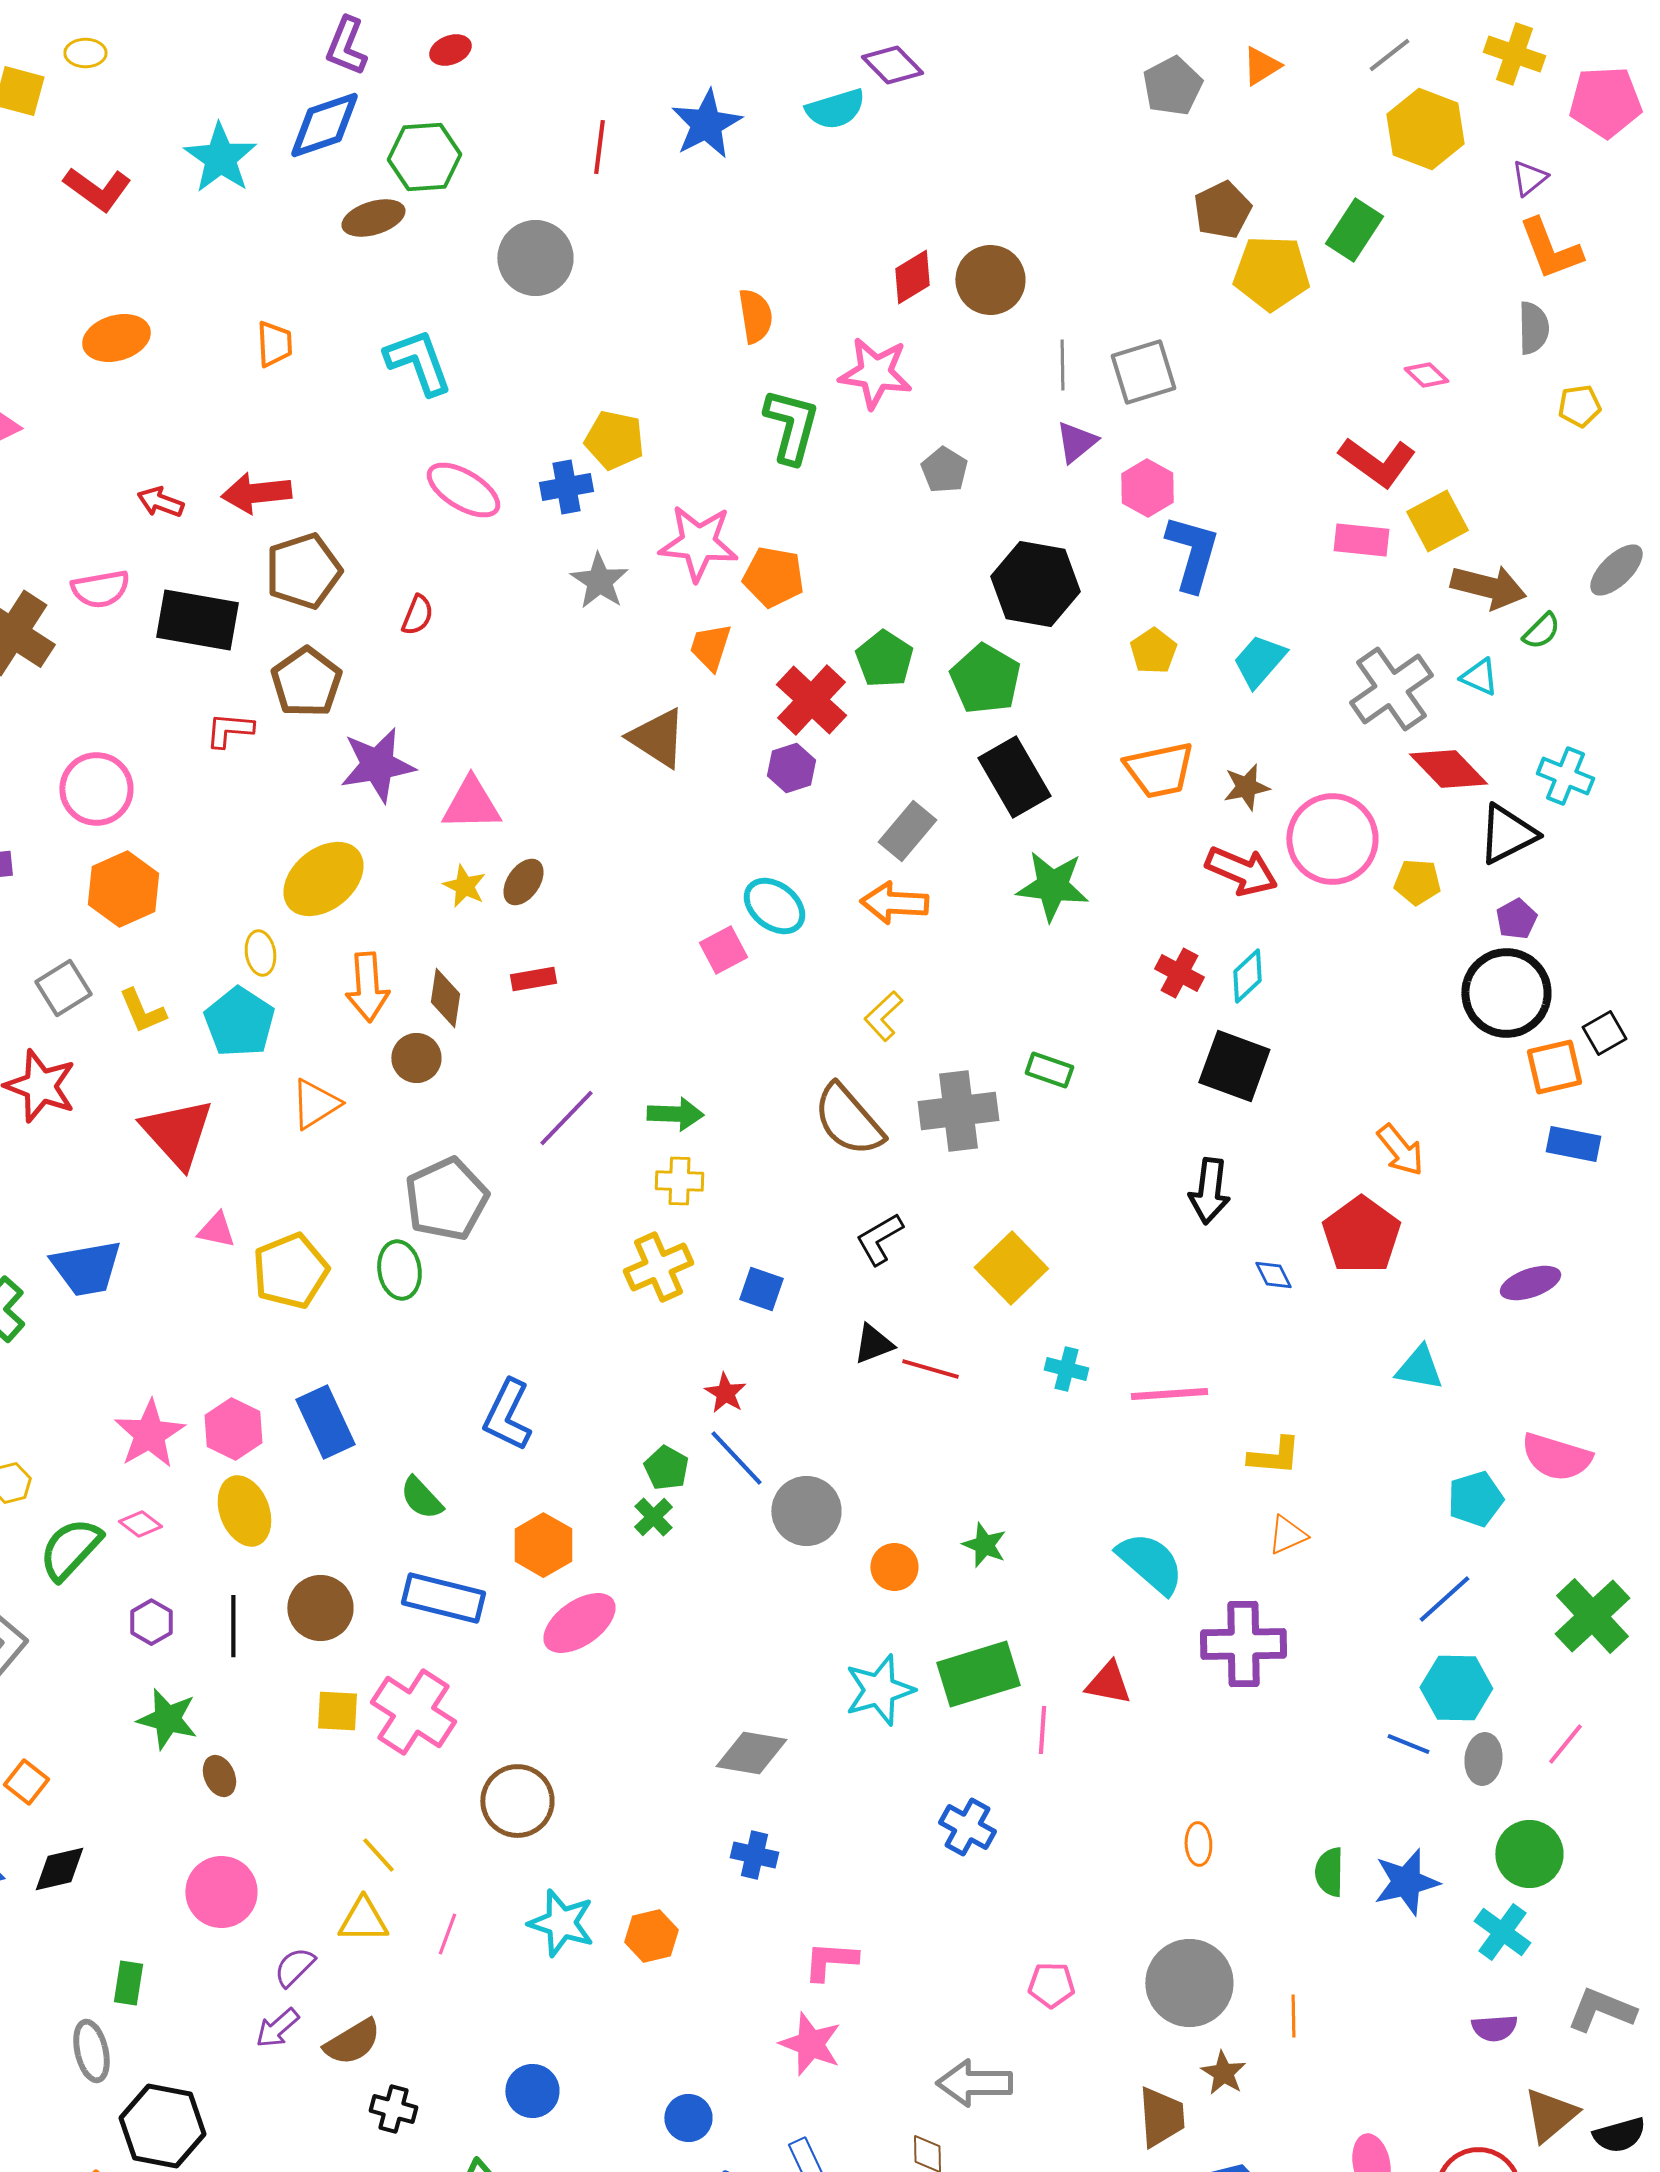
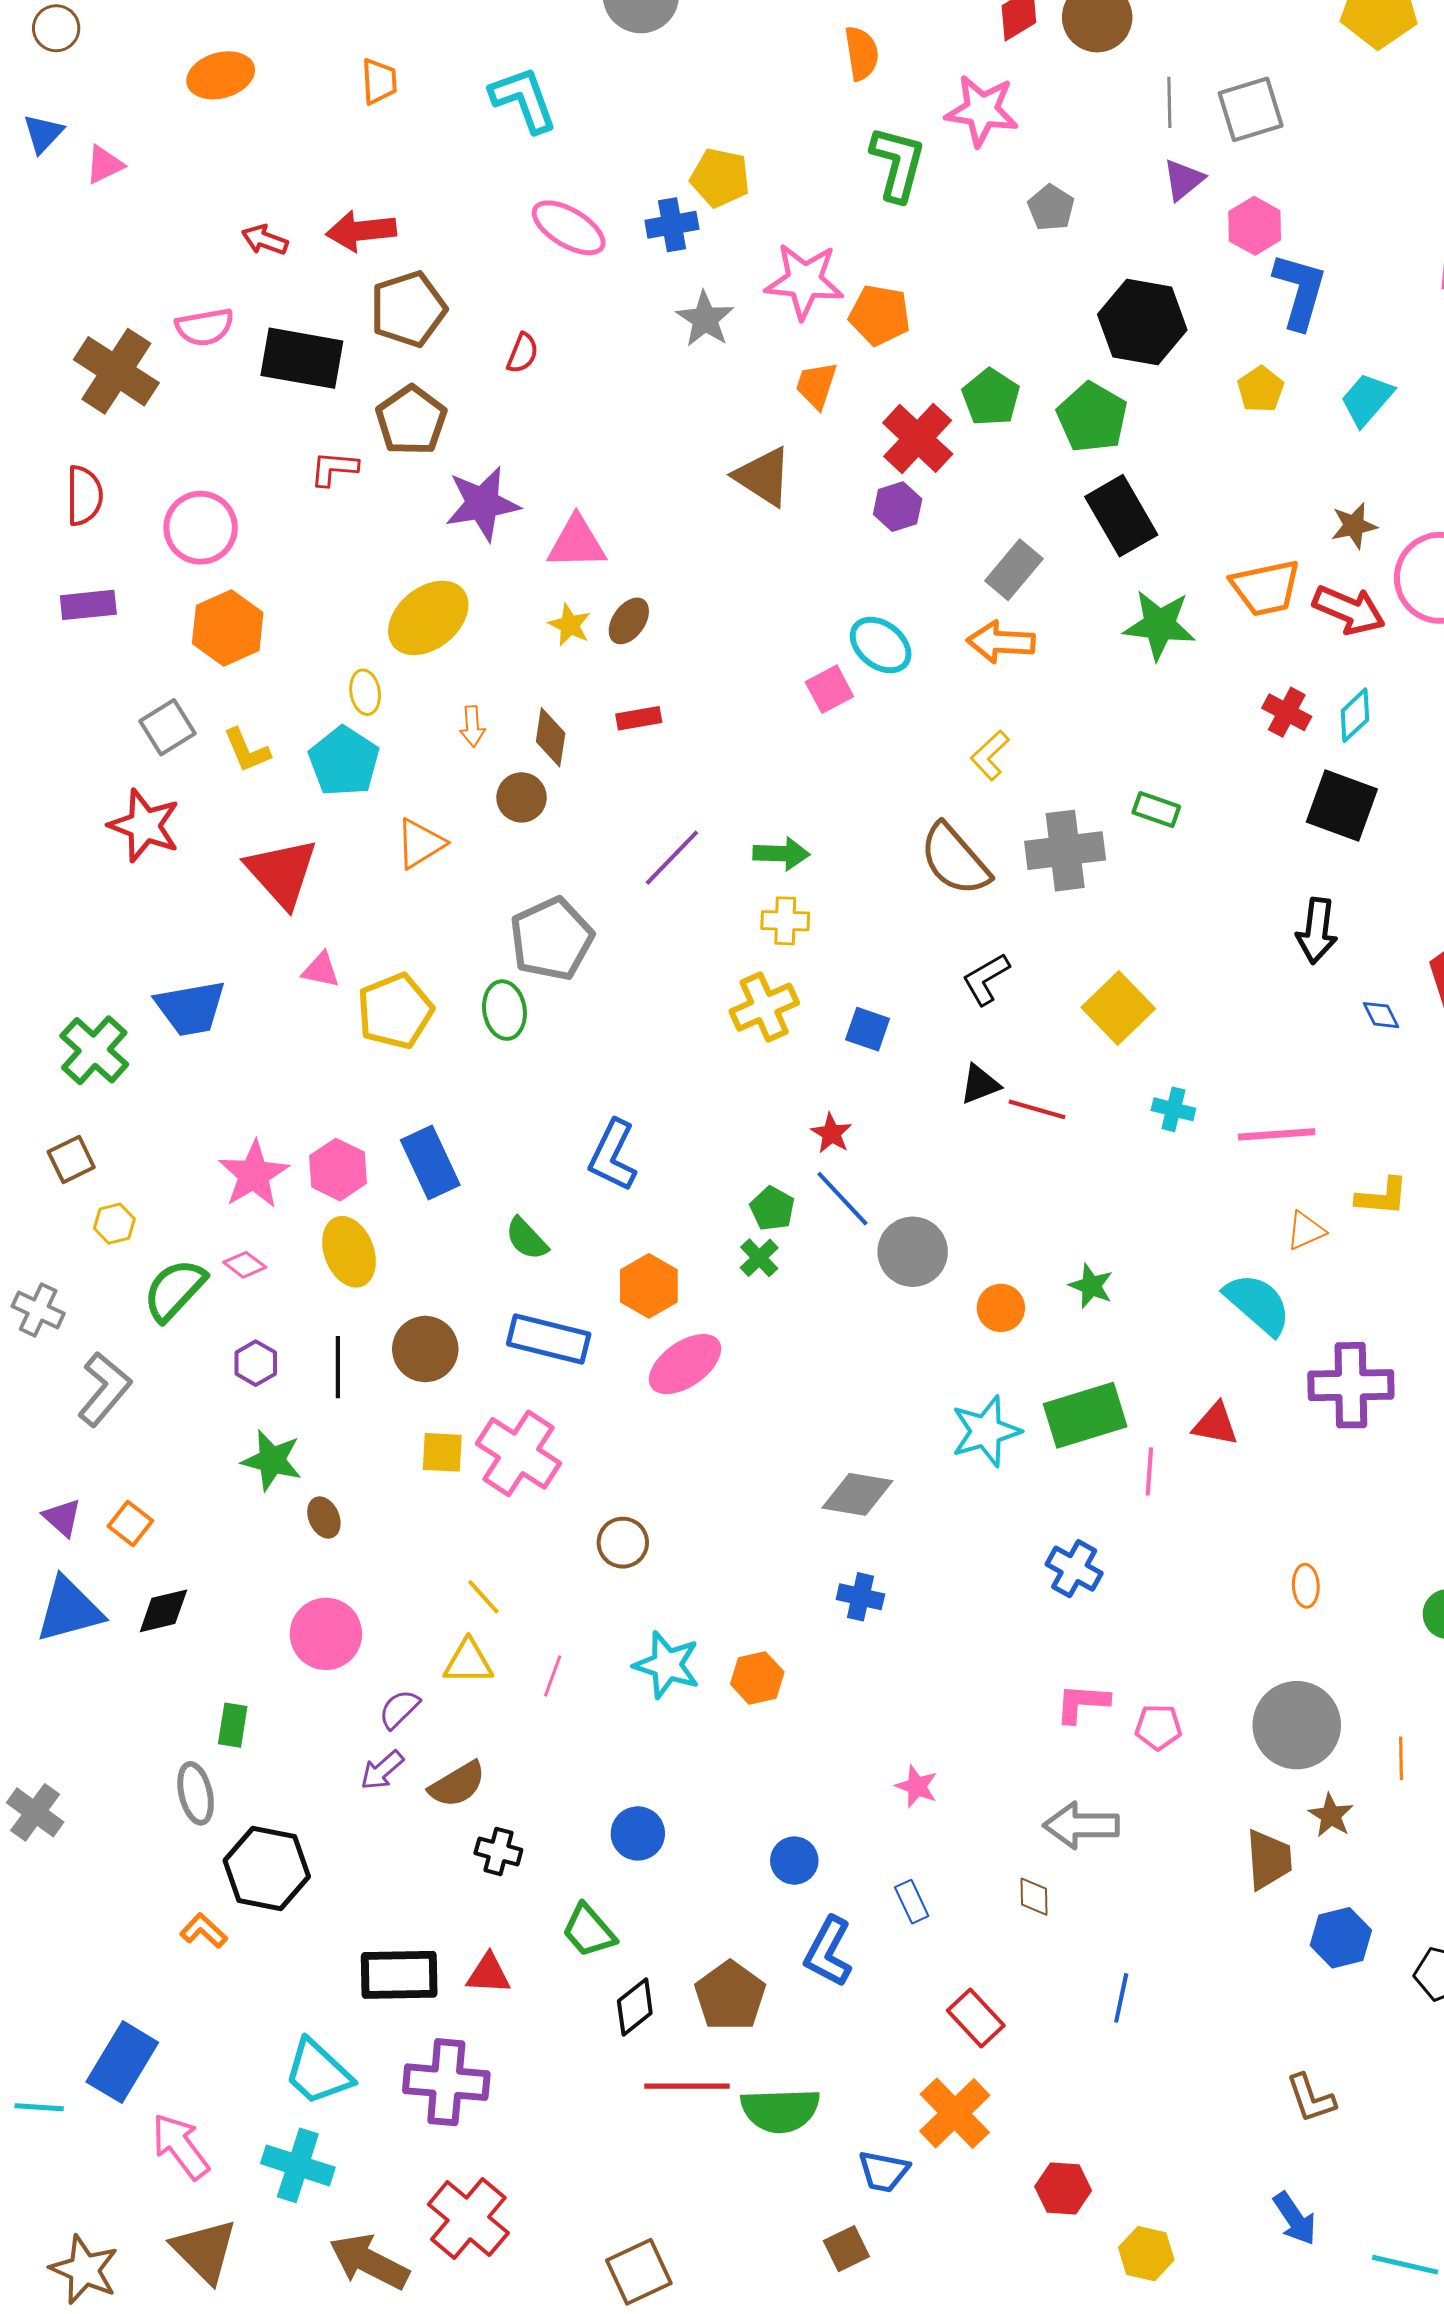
orange trapezoid: (1159, 770) -> (1266, 588), moved
orange arrow: (367, 987) -> (472, 726), size x0.6
orange triangle: (1287, 1535) -> (1306, 1231), moved
brown circle: (517, 1801) -> (623, 1543), size x0.7
pink L-shape: (830, 1961) -> (1082, 1703), moved
pink star: (810, 2044) -> (917, 1786), size x0.7

